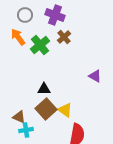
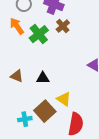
brown square: (46, 109) -> (45, 111), moved
brown triangle: (19, 117) -> (17, 76), moved

